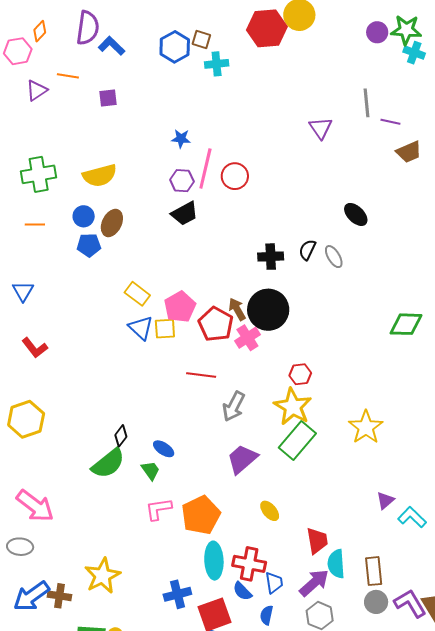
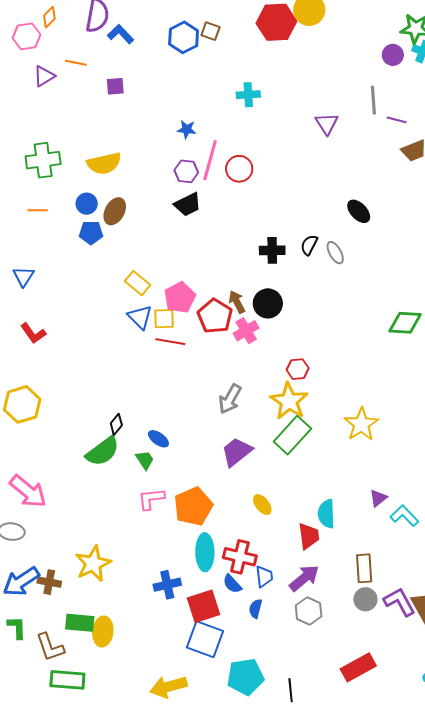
purple circle: (377, 32) -> (393, 55), moved
cyan cross: (217, 64) -> (248, 95), moved
black circle: (268, 310) -> (268, 303), size x0.7
red line: (201, 375) -> (170, 342), moved
cyan semicircle: (336, 564) -> (326, 514), moved

